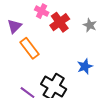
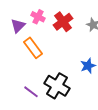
pink cross: (42, 11) -> (38, 17), moved

